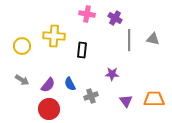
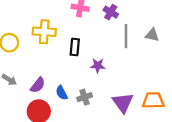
purple star: (112, 74) -> (98, 66), moved
blue semicircle: (70, 84) -> (62, 93), moved
purple triangle: (126, 101) -> (123, 103), size x1.5

